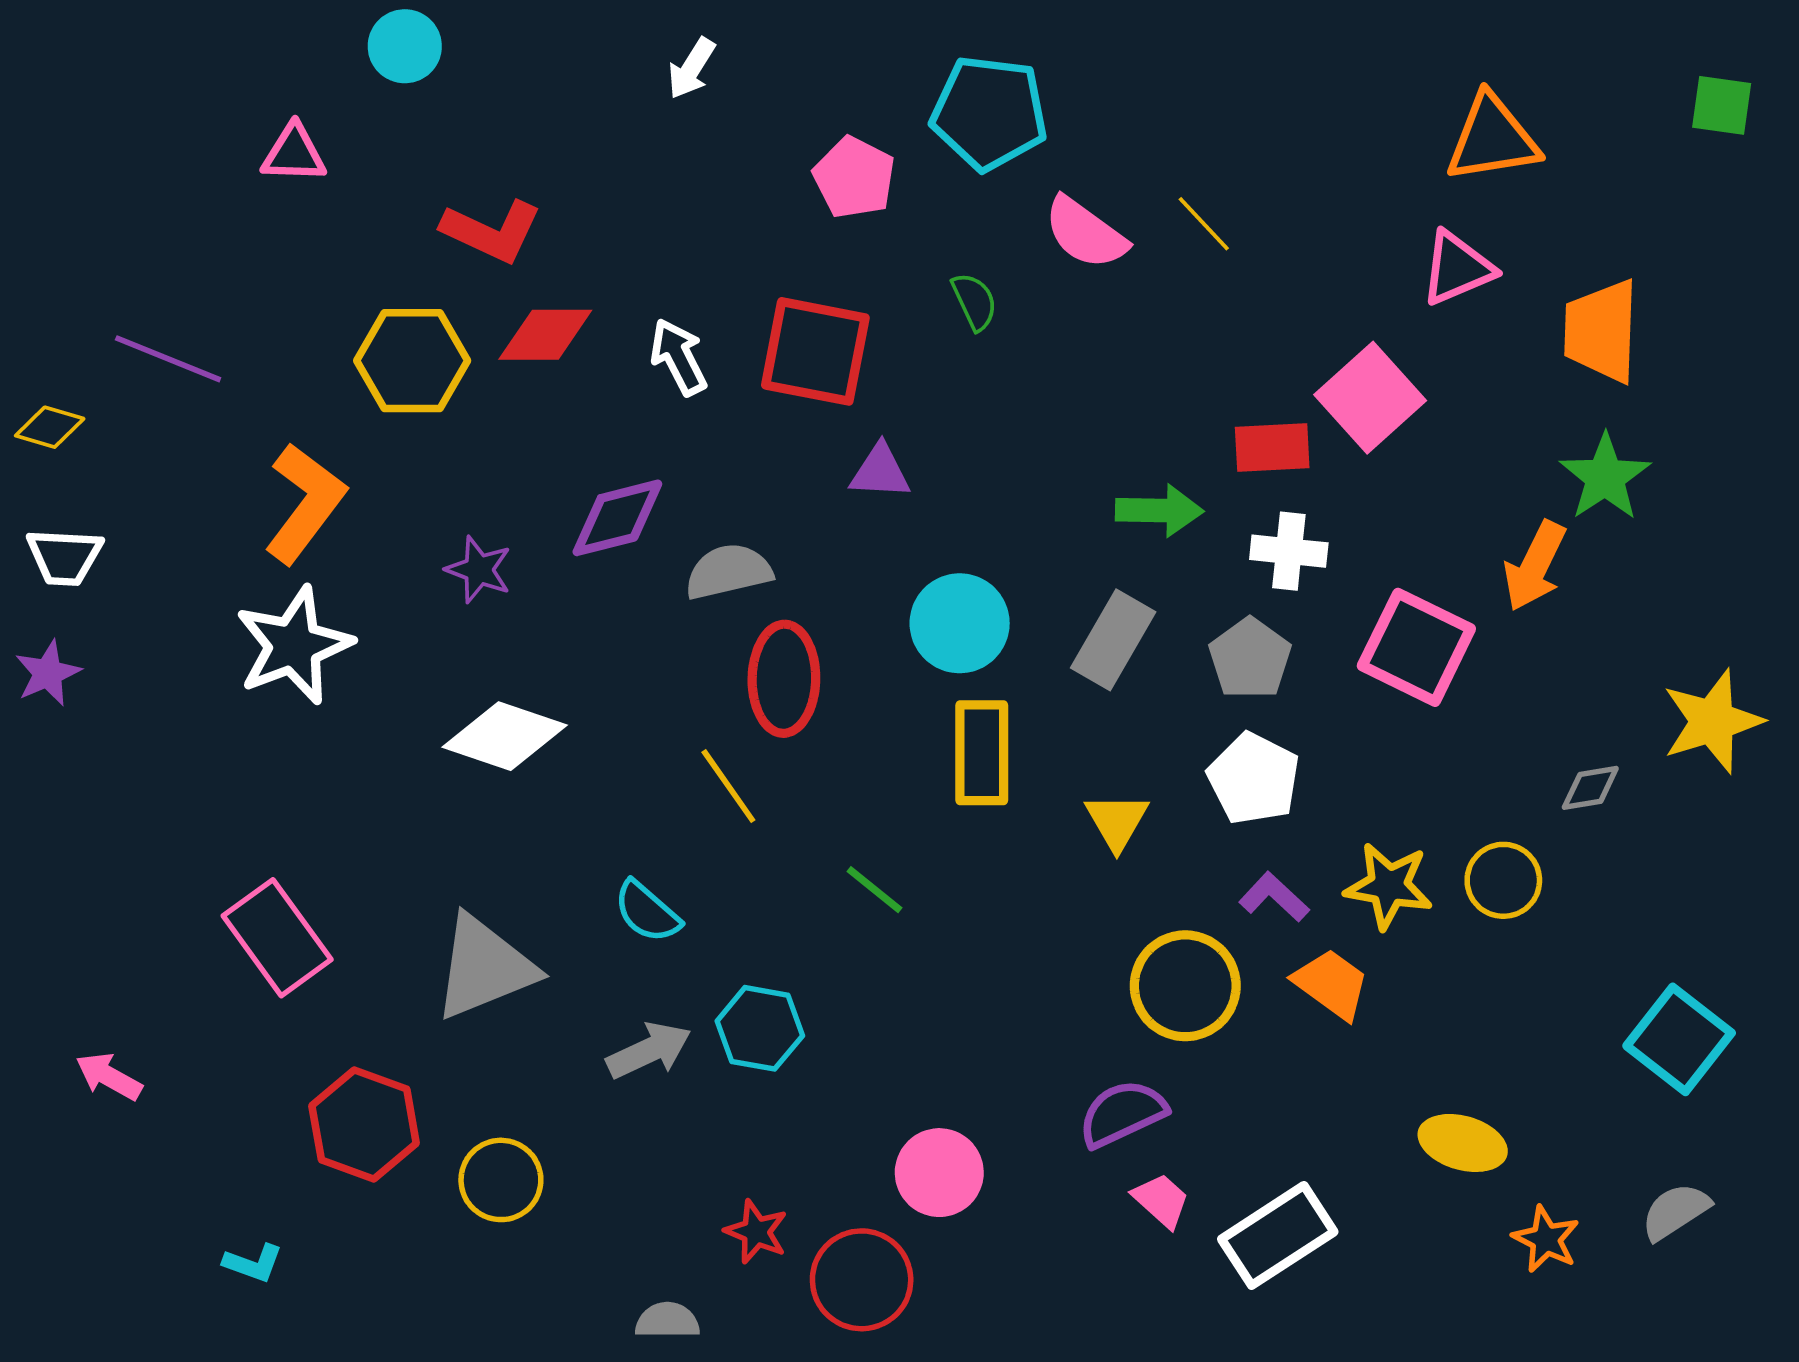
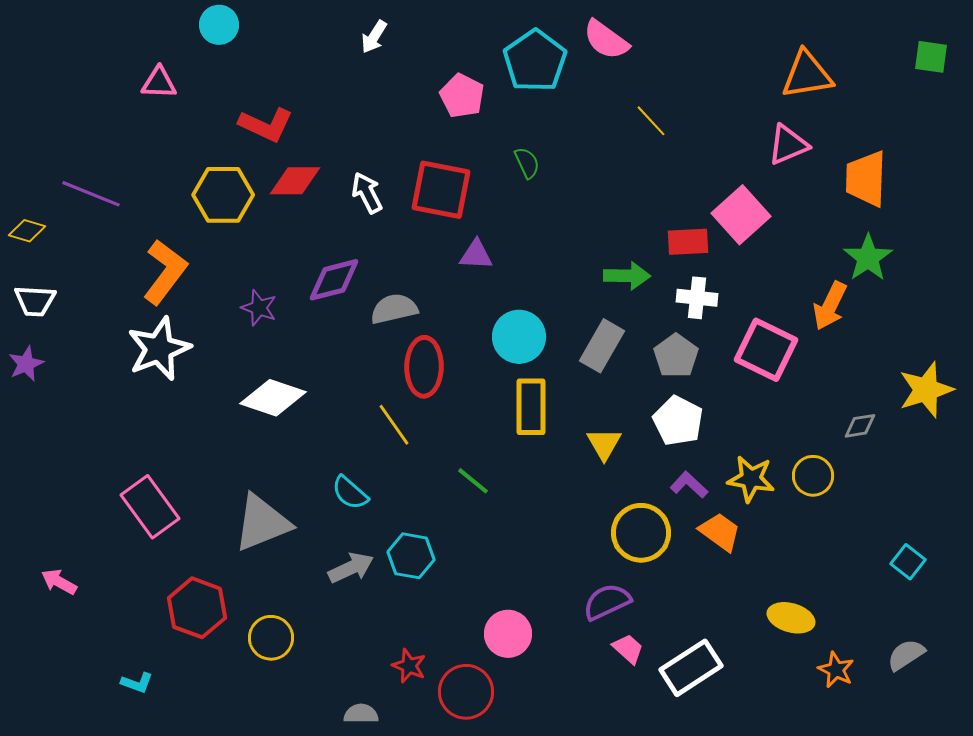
cyan pentagon: (989, 113) -> (535, 61), turned 30
pink semicircle: (1085, 233) -> (606, 40), moved
cyan square: (1679, 1039) -> (908, 562), size x0.6

